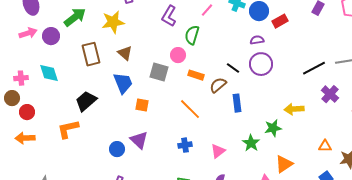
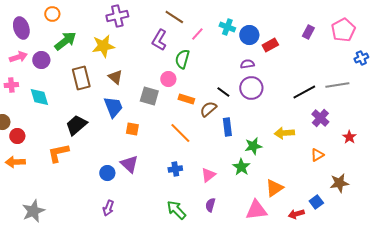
pink cross: (21, 78) -> (11, 85), moved
green star: (273, 128) -> (253, 146), moved
orange triangle: (325, 146) -> (317, 155), moved, turned -32

